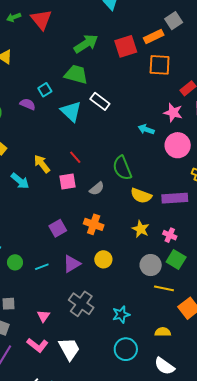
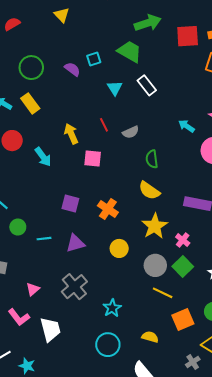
cyan triangle: (71, 111) -> (115, 88), size x0.7
red line: (75, 157) -> (104, 125), moved
green semicircle: (122, 168) -> (152, 159), size x0.7
cyan arrow: (20, 181) -> (43, 157), moved
gray semicircle: (97, 189) -> (131, 132), moved
yellow semicircle: (141, 196) -> (149, 191), moved
purple square: (58, 228) -> (70, 204), turned 30
yellow star: (141, 229) -> (155, 226), size x1.4
yellow circle: (103, 259) -> (119, 248), moved
cyan star: (121, 314) -> (112, 308), turned -30

